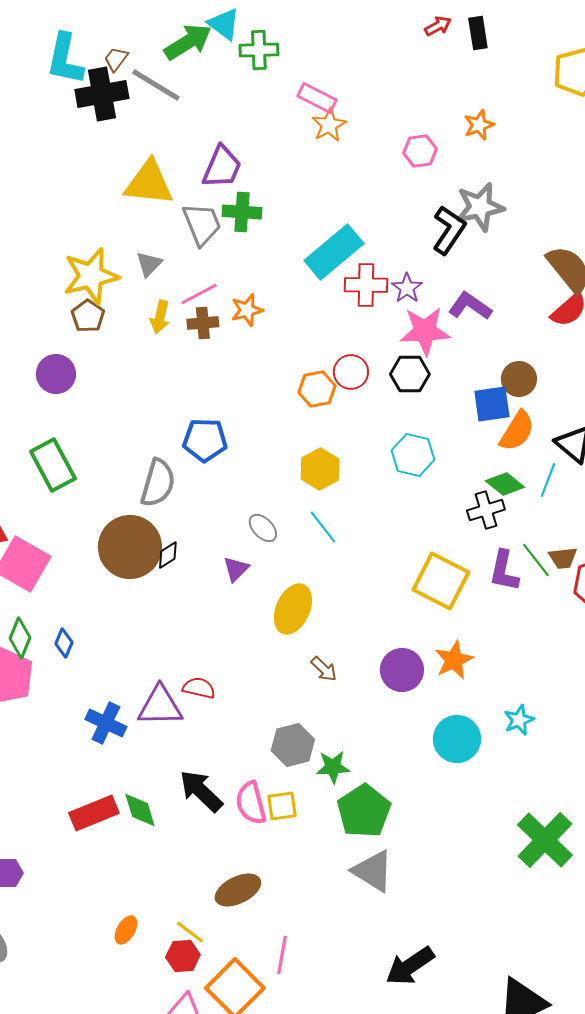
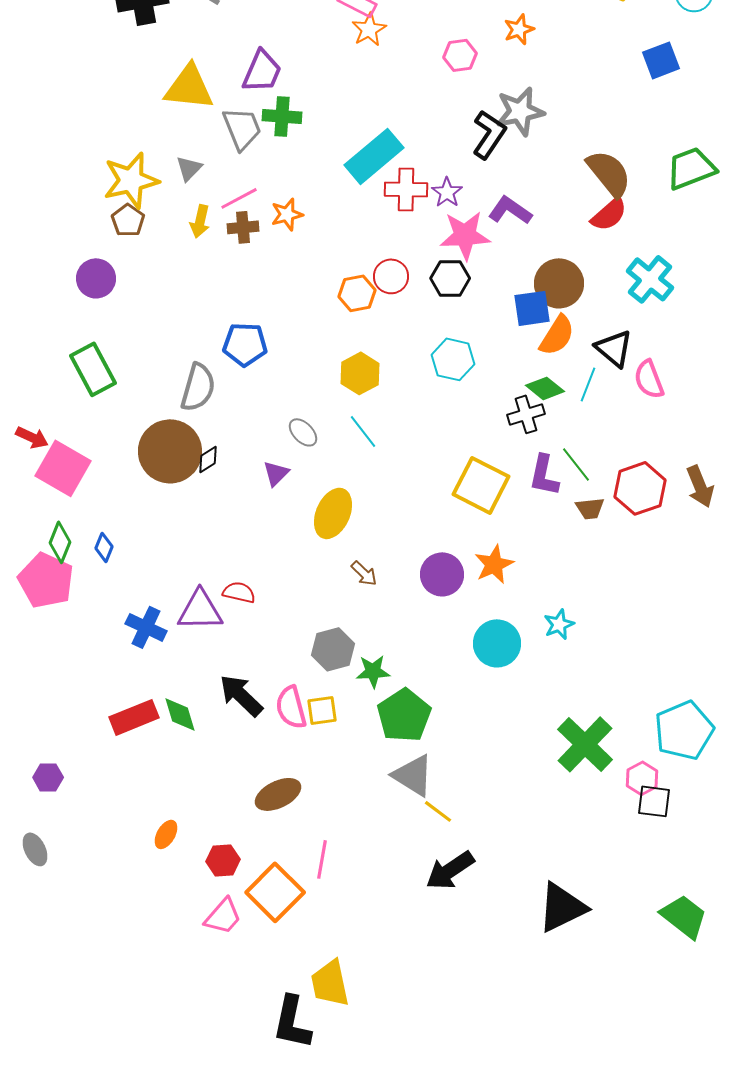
brown circle: (519, 379) -> (559, 283), size x1.4
brown trapezoid: (563, 558) -> (590, 508), moved
yellow line: (190, 932) -> (438, 811), moved

